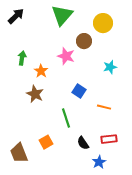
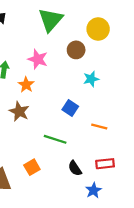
pink star: (66, 56) -> (38, 59), moved
cyan star: (110, 67) -> (91, 79), moved
green line: (66, 118) -> (55, 139), turned -54

